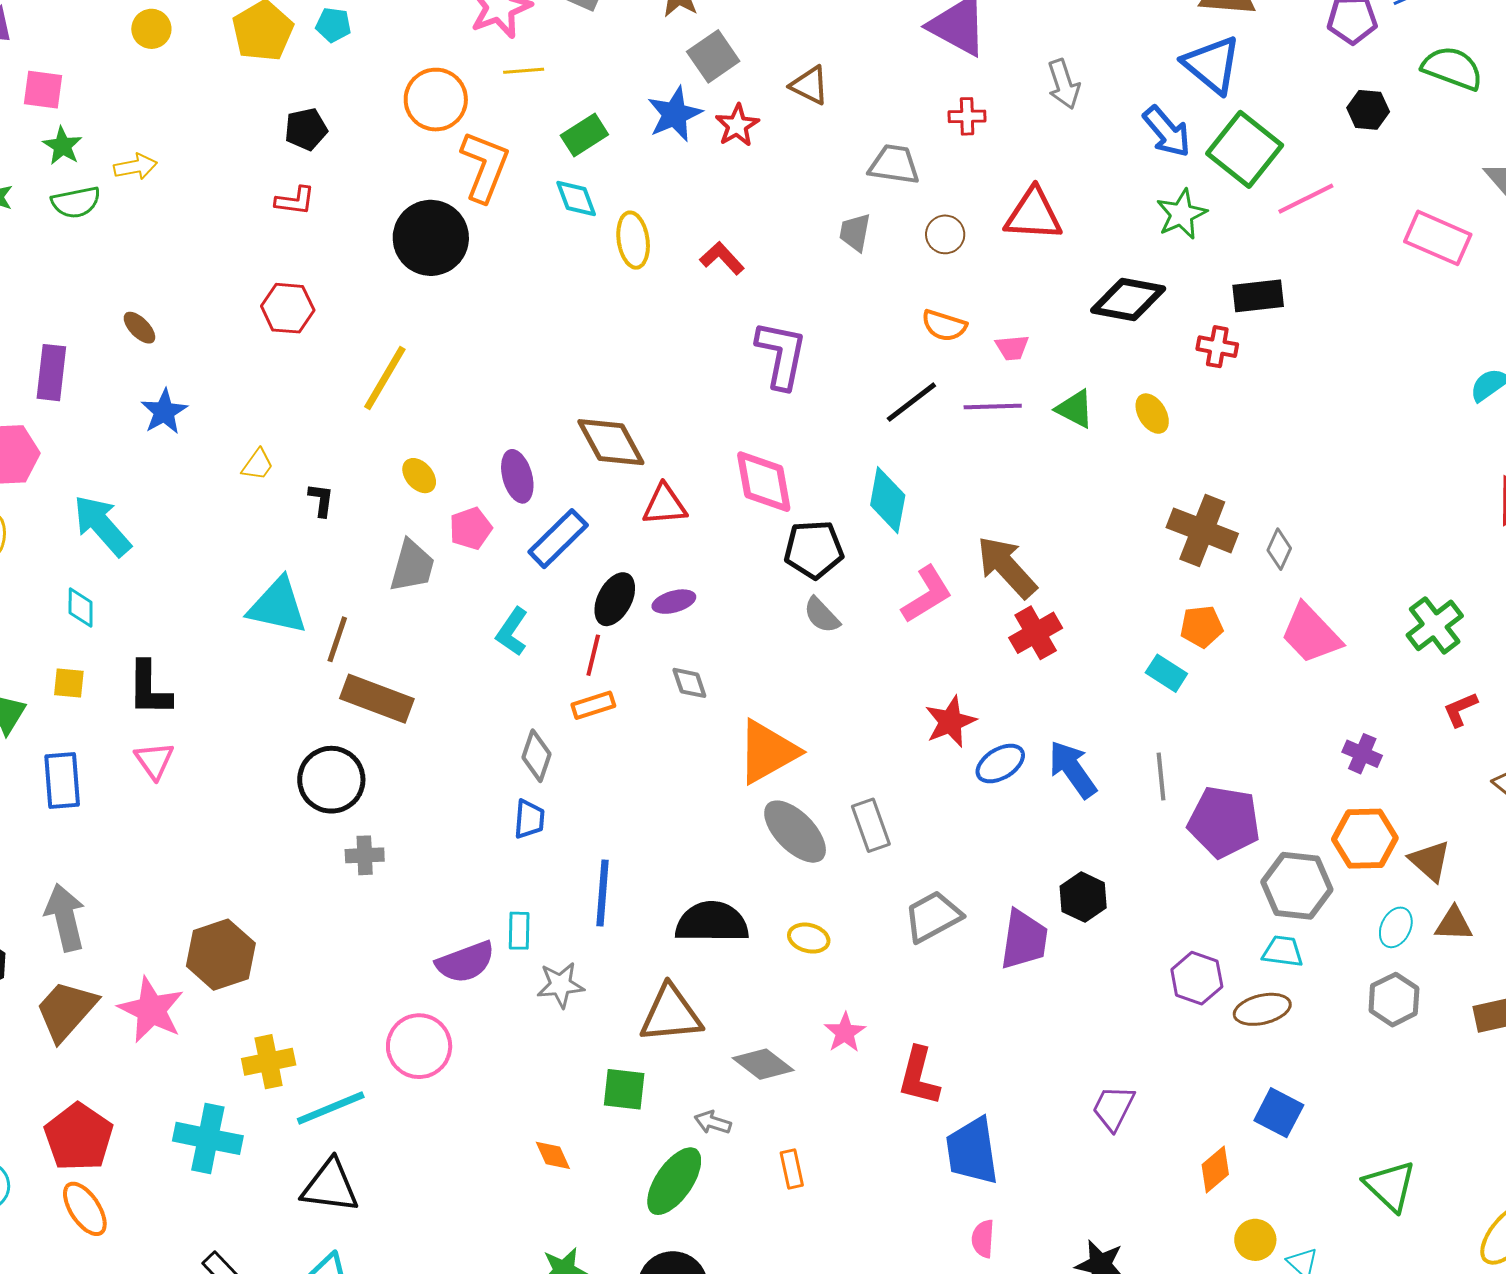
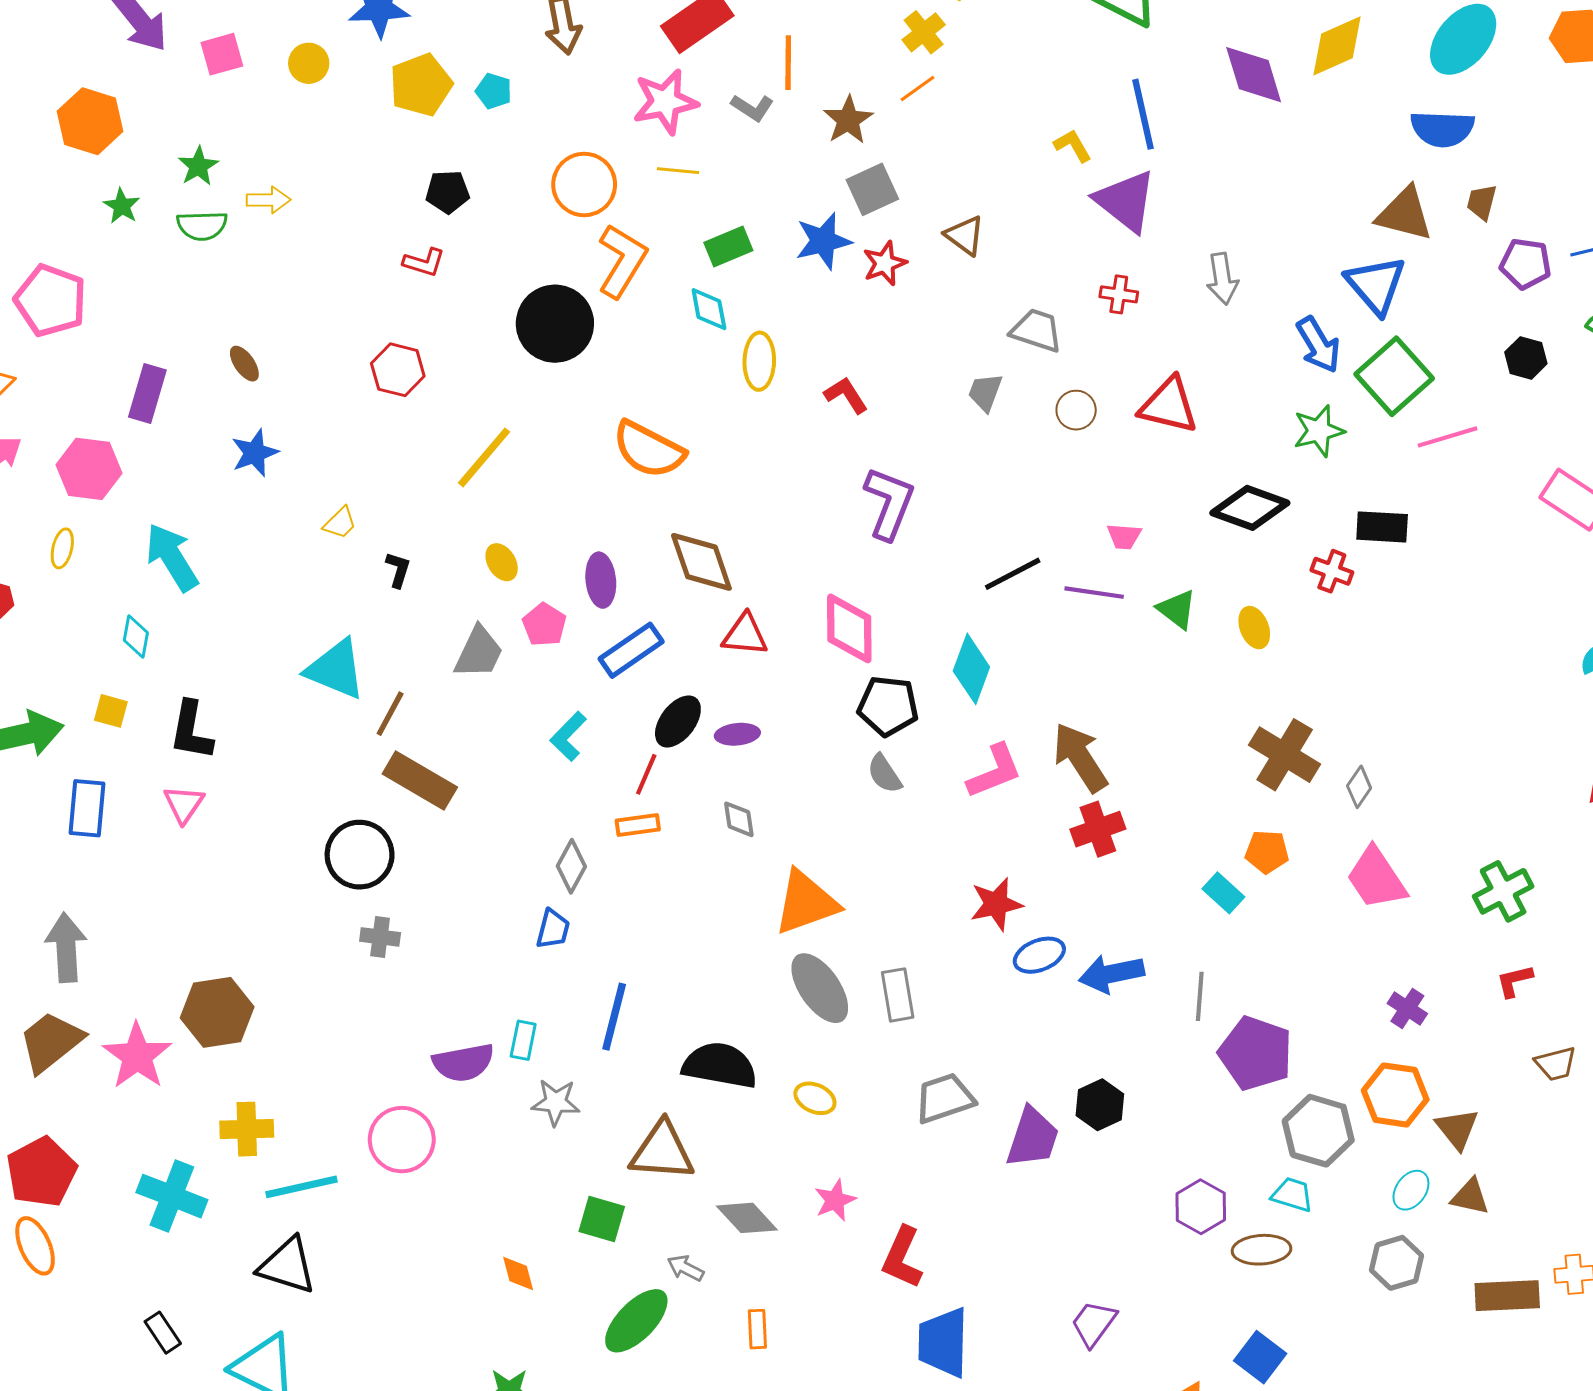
pink square: (43, 90) -> (222, 54), moved, turned -33
orange semicircle: (944, 326) -> (649, 450), moved, size x1.6
pink pentagon: (471, 528) -> (544, 625), turned -30
blue arrow: (1073, 769) -> (1112, 974), turned -76

